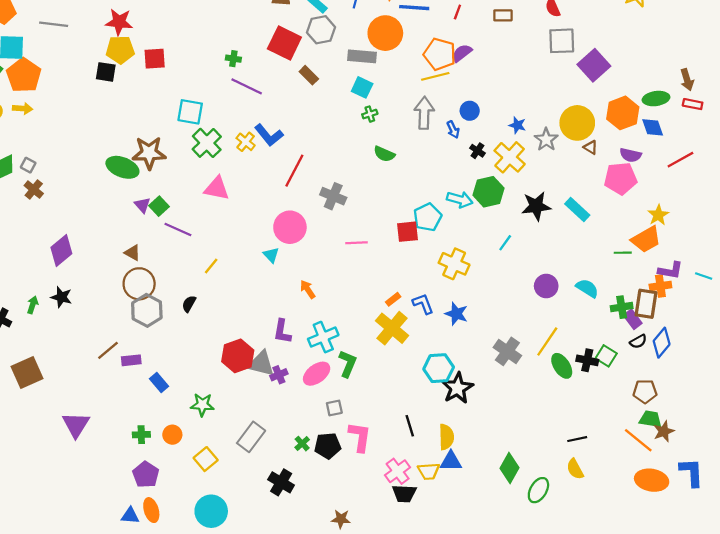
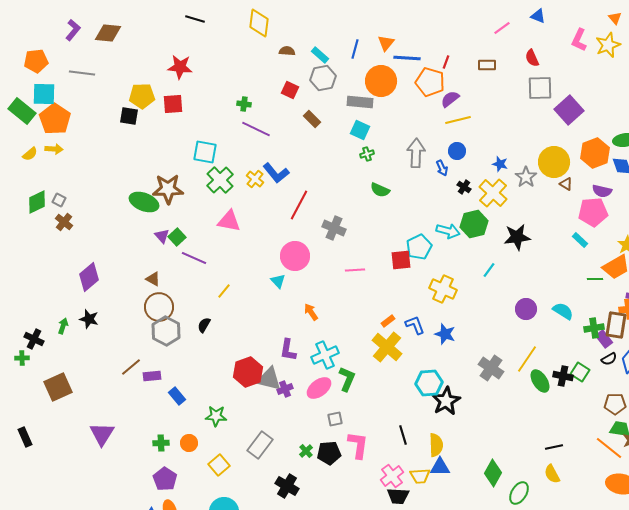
red star: (119, 22) -> (180, 67), moved
red square: (284, 43) -> (290, 90), size x0.6
orange pentagon: (440, 54) -> (430, 82), moved
yellow line: (435, 76) -> (458, 120), moved
cyan rectangle: (577, 209) -> (580, 240), moved, size x0.7

